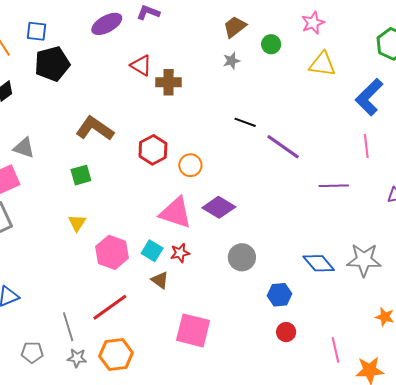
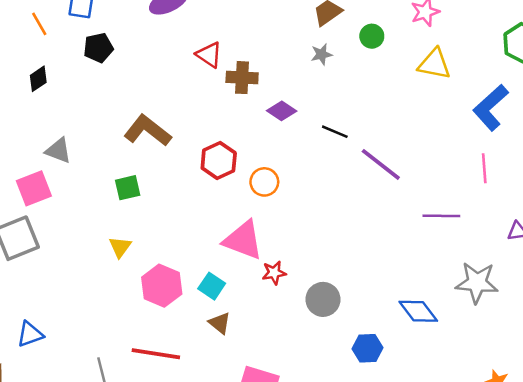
black pentagon: (52, 64) -> (98, 48), size x0.7
purple diamond: (219, 207) -> (282, 111), moved, size x0.7
red star: (180, 253) -> (274, 273), moved
gray star: (364, 260) -> (477, 283), moved
red line: (110, 307) -> (156, 354), turned 42

